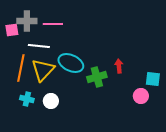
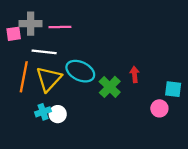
green cross: (97, 77) -> (110, 87), turned -30
cyan cross: (27, 99) -> (43, 112), moved, turned -32

